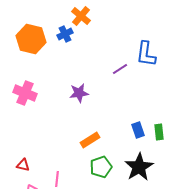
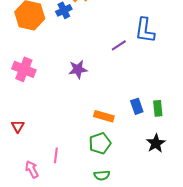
orange rectangle: (90, 140) -> (104, 116), moved, turned 48
red triangle: (23, 165) -> (18, 126), moved, turned 48
black star: (139, 167) -> (156, 143), moved, size x0.7

